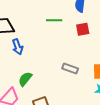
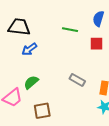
blue arrow: (18, 47) -> (29, 49), turned 63

